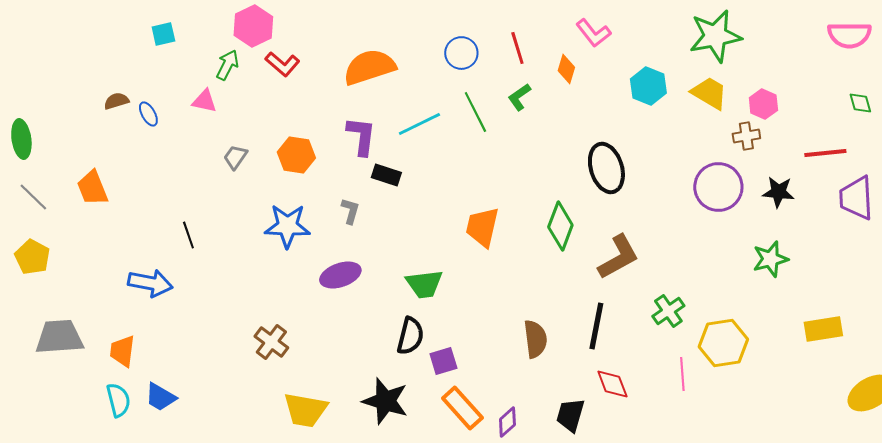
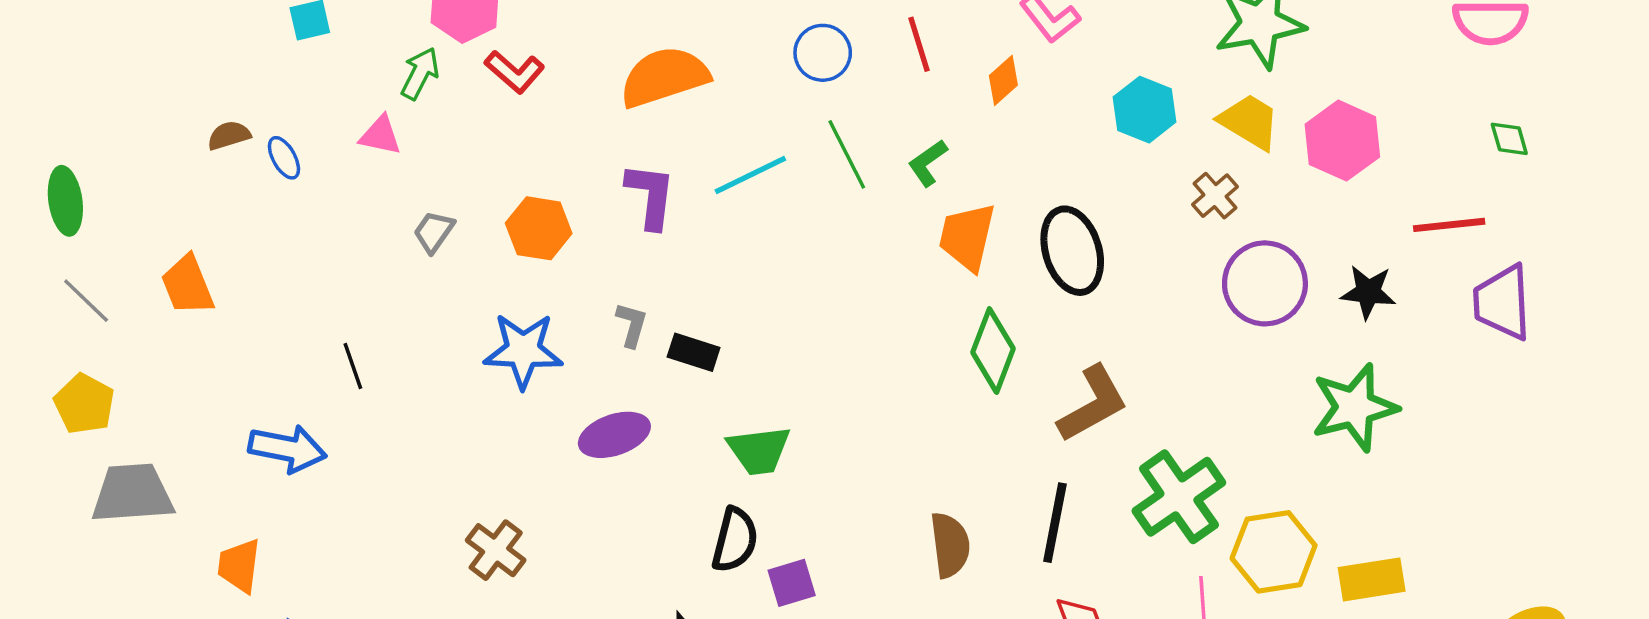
orange diamond: (566, 69) -> (1003, 80), turned 32
green L-shape: (519, 97) -> (928, 163), moved
pink hexagon: (763, 104) -> (1342, 141), size x1.5
brown cross: (746, 136) -> (1215, 196), moved, turned -32
black rectangle: (386, 175) -> (694, 352), moved
orange trapezoid: (482, 227) -> (967, 237), moved
green star: (770, 259) -> (1354, 407), size x1.4
green cross: (668, 311) -> (1179, 497), size x1.6
yellow rectangle: (823, 329) -> (1372, 579), moved
gray trapezoid: (59, 337) -> (133, 493), moved

